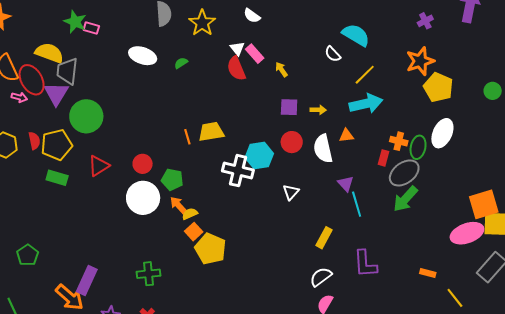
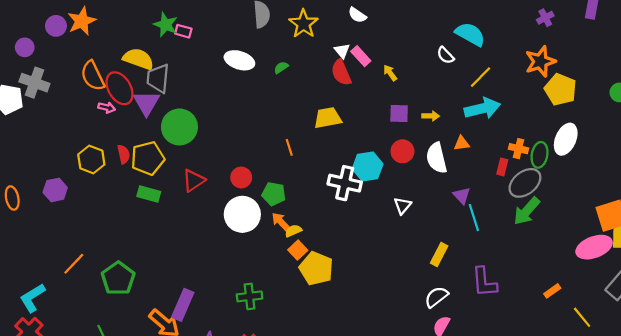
yellow trapezoid: (211, 132) -> (328, 118), moved
green pentagon: (28, 255) -> (118, 278), size x1.4
orange rectangle: (428, 273) -> (552, 291), turned -49

